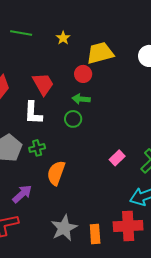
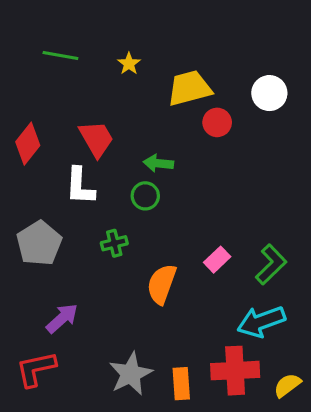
red circle: (83, 74) -> (217, 122), moved
green cross: (37, 148) -> (114, 243), moved
orange semicircle: (56, 173) -> (162, 284), moved

